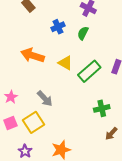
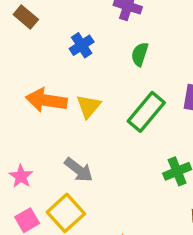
green semicircle: (83, 33) -> (140, 54), moved
yellow triangle: (65, 63) -> (89, 106), moved, turned 49

